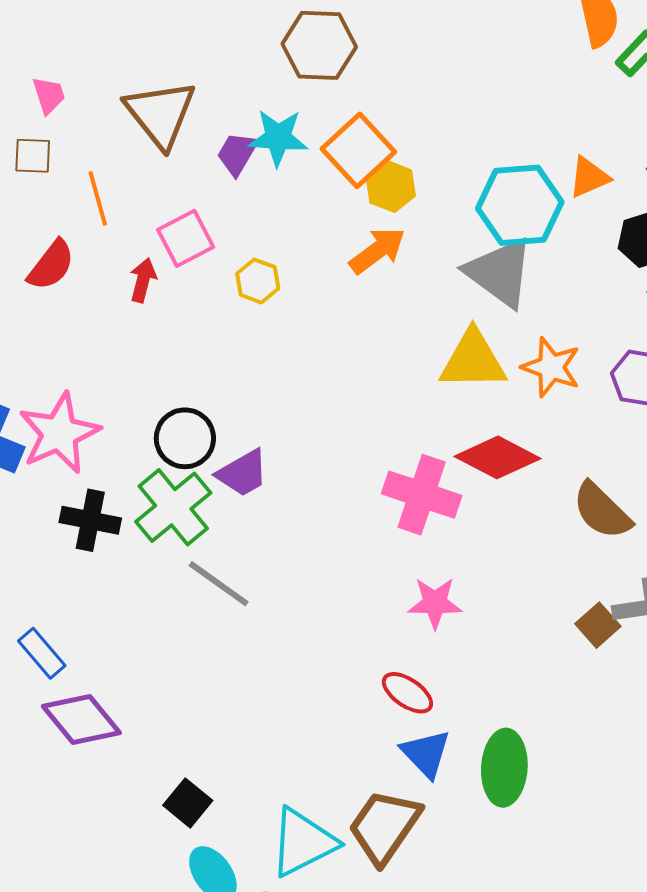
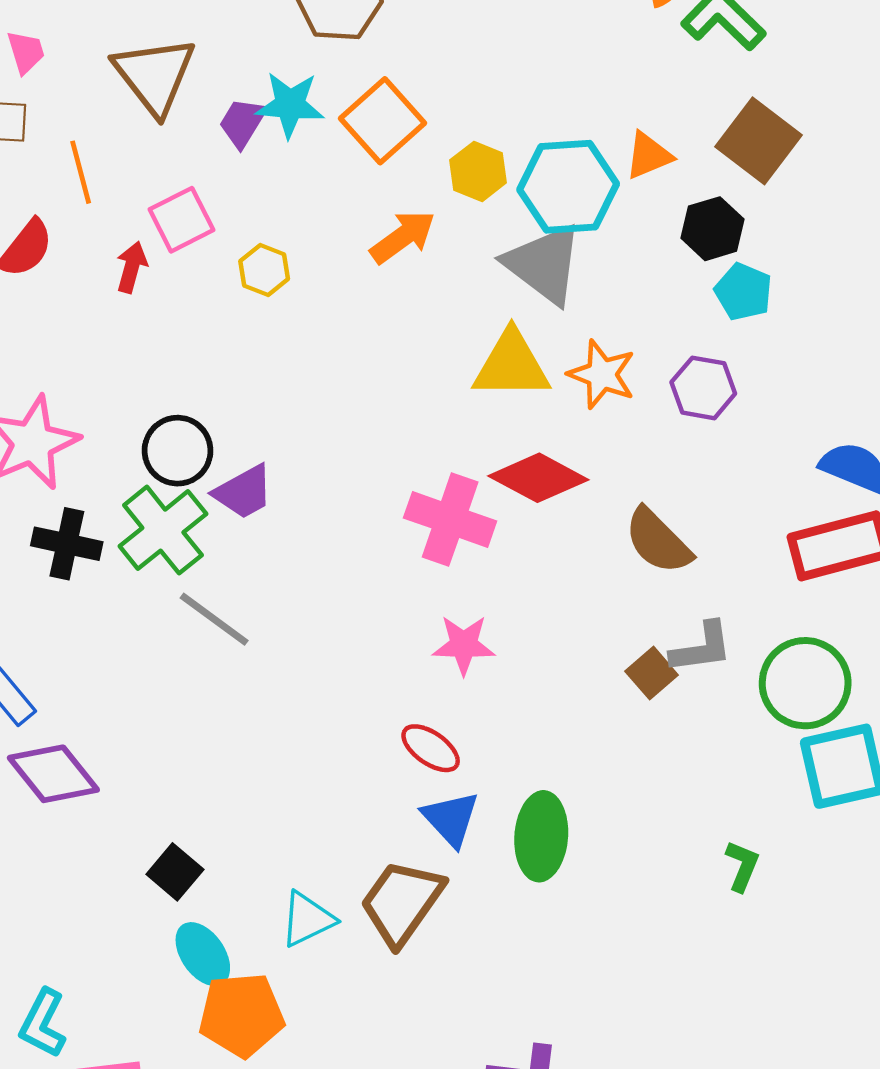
yellow hexagon: (391, 186) -> (478, 171), moved
cyan triangle: (303, 842) -> (307, 919), size x0.7

